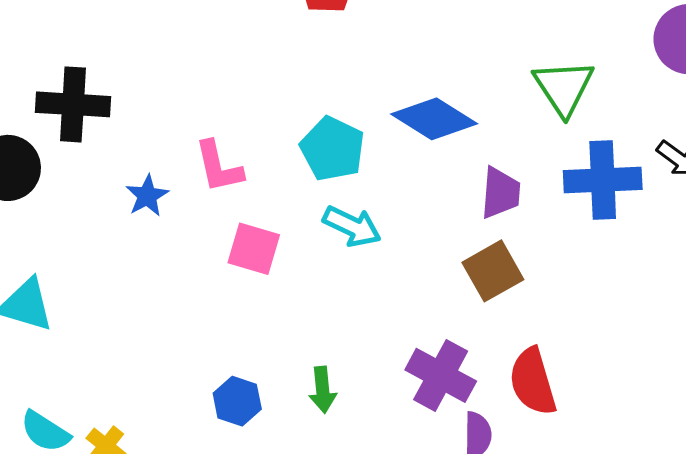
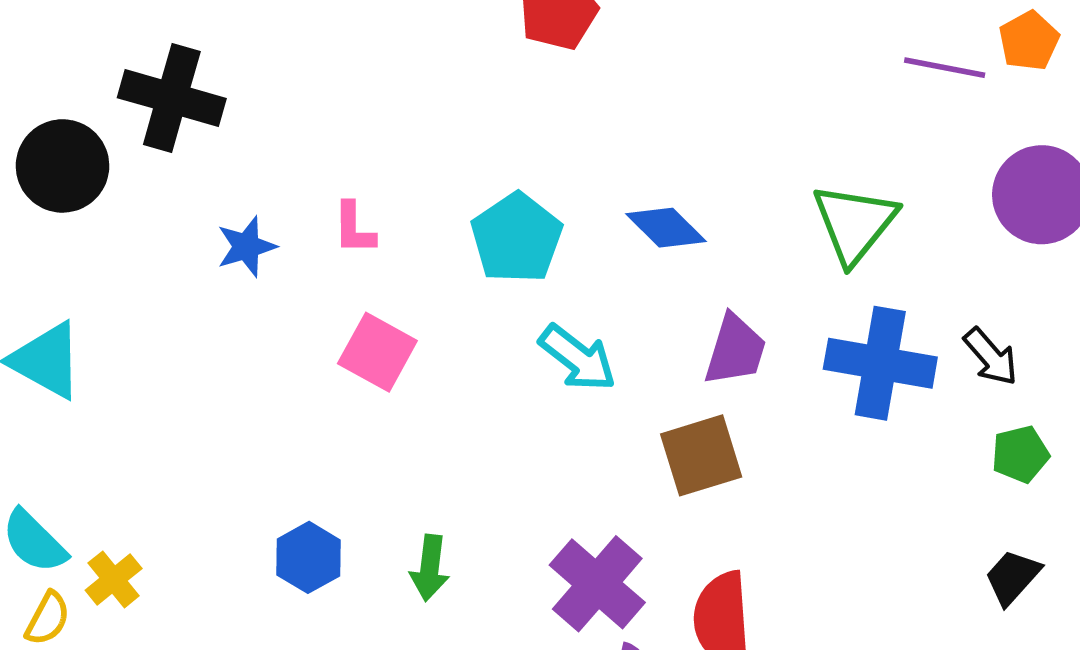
blue diamond: (434, 119) -> (666, 228), size x0.7
pink L-shape: (219, 167) -> (354, 228), size x0.7
cyan arrow: (352, 226) -> (578, 358), moved

